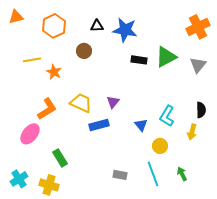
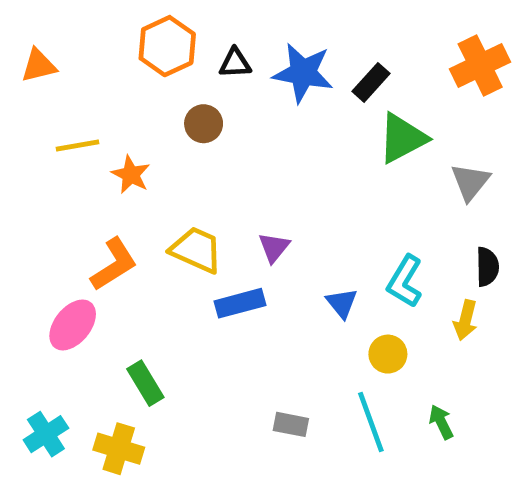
orange triangle: (16, 17) -> (39, 65), moved
orange hexagon: (54, 26) -> (167, 46), moved
black rectangle: (139, 60) -> (371, 82), moved, turned -56
gray triangle: (198, 65) -> (470, 182), moved

